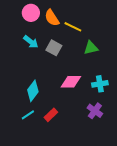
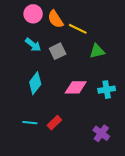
gray square: (54, 48) -> (58, 51), turned 35
cyan diamond: (33, 91) -> (35, 83), moved
purple cross: (95, 111) -> (101, 133), moved
cyan line: (28, 115) -> (30, 123), turned 40

